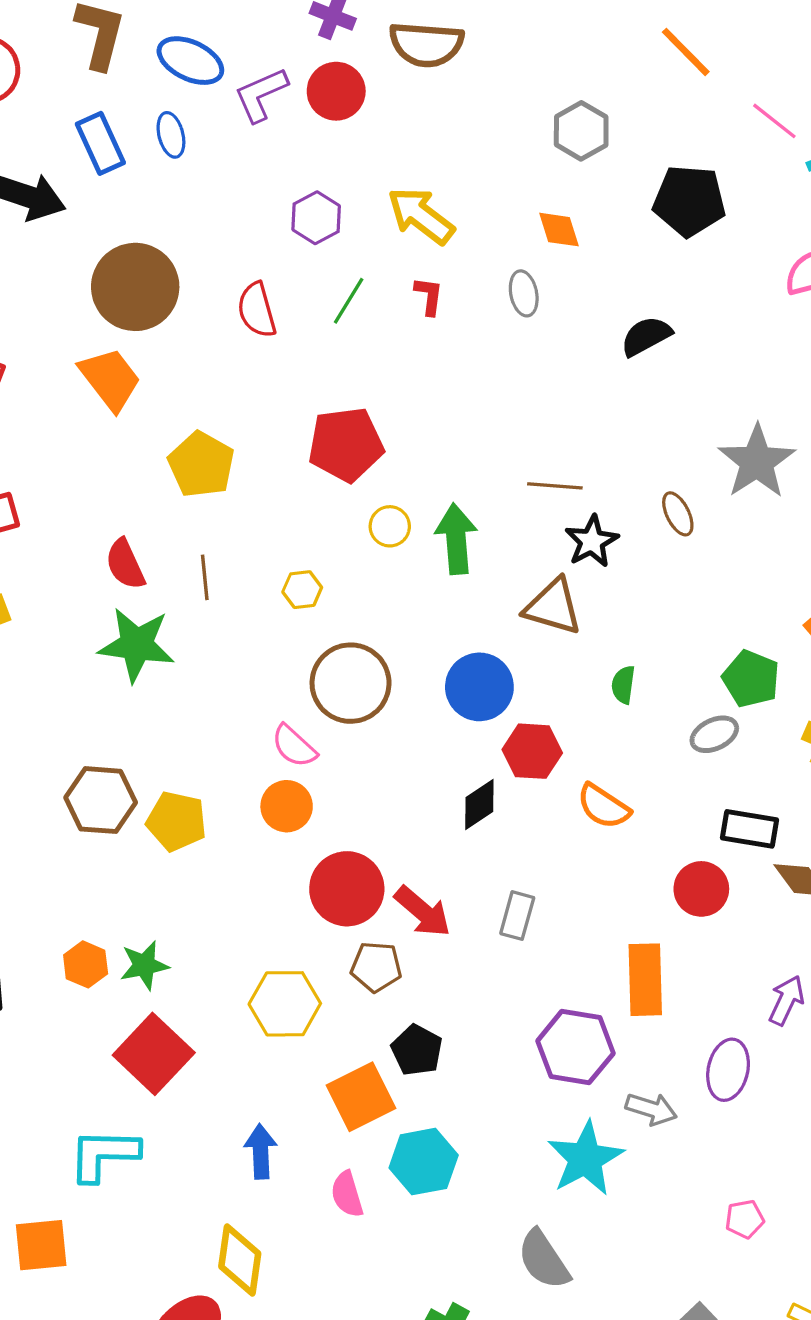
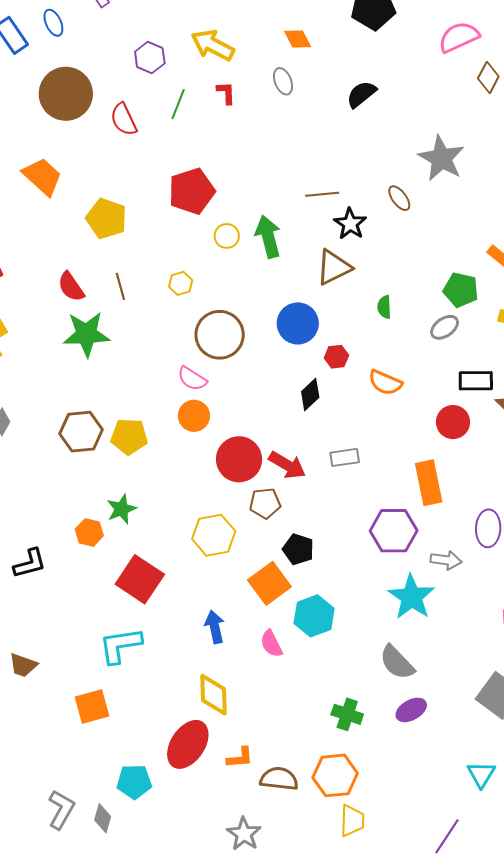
brown circle: (135, 287) -> (66, 94), moved
brown triangle: (553, 607) -> (334, 267), turned -33
red hexagon: (532, 751) -> (336, 357), size x0.7
gray rectangle: (517, 916) -> (345, 457), turned 76
green star: (144, 965) -> (121, 509), moved

